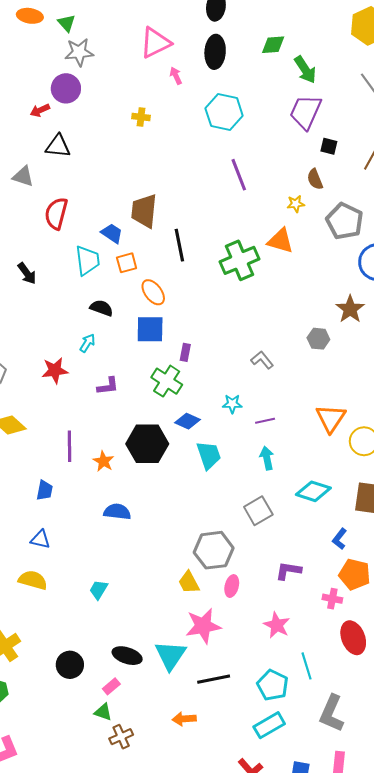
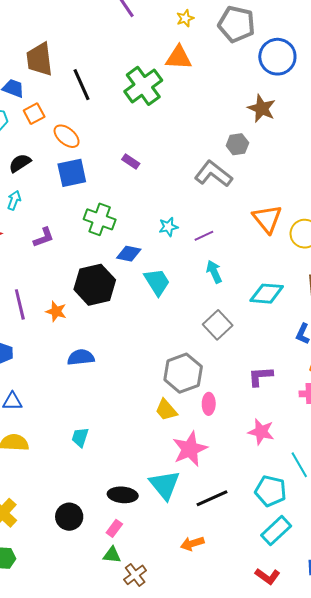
black semicircle: (101, 308) -> (20, 163), turned -40
purple rectangle: (185, 352) -> (131, 161), moved, turned -54
gray L-shape: (262, 360) -> (213, 174), moved, size x1.6

